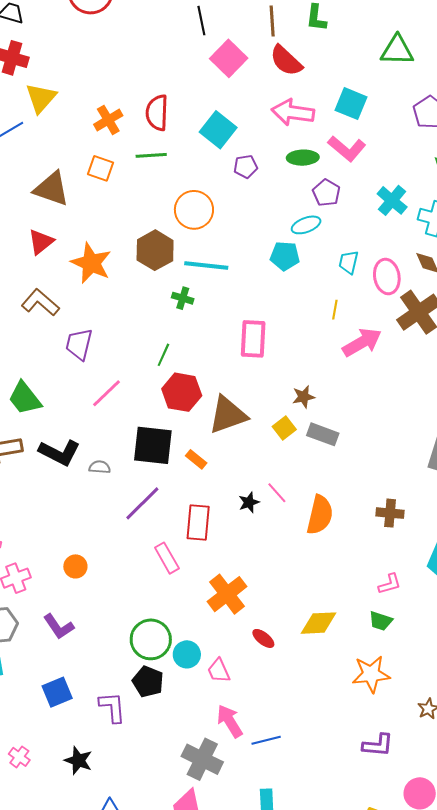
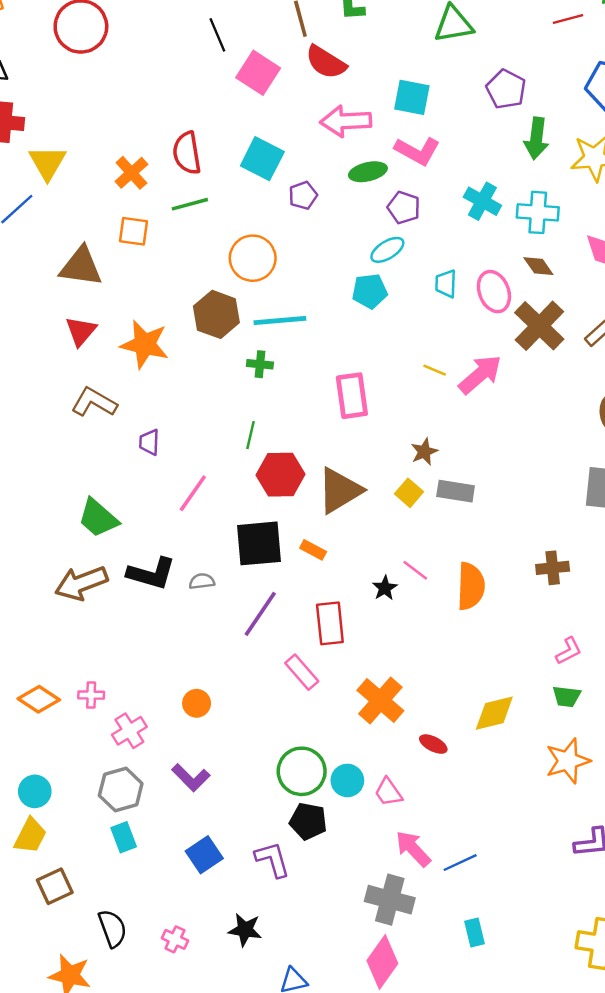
yellow line: (335, 310) -> (435, 370), moved, turned -66
purple trapezoid: (79, 344) -> (149, 442), size x0.7

